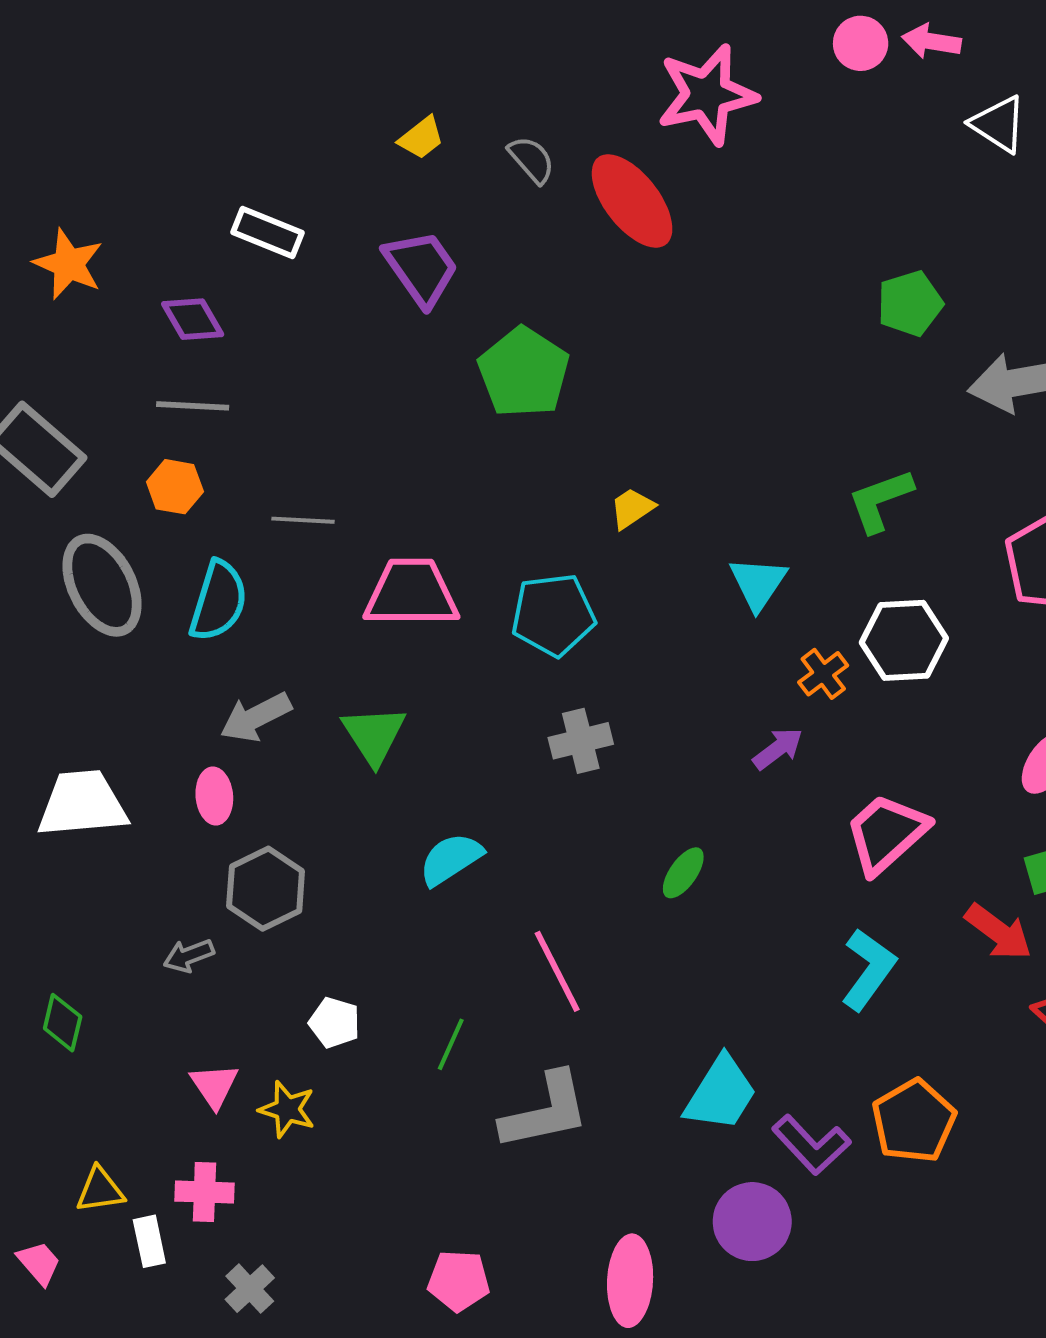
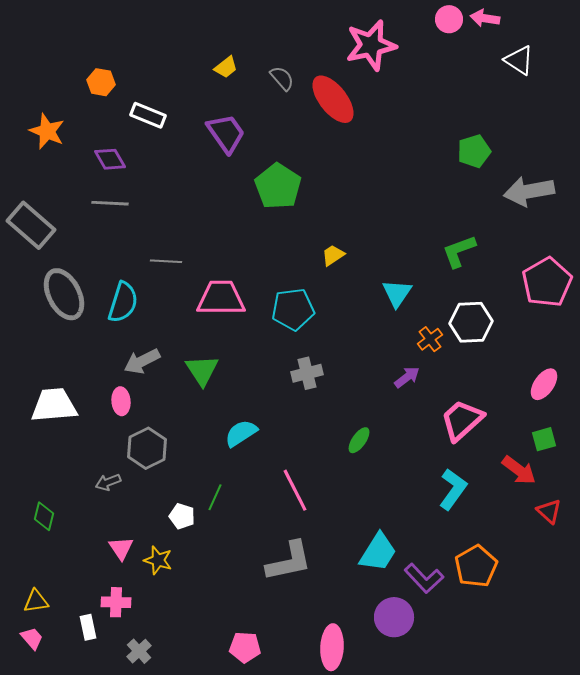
orange hexagon: (175, 487) -> (101, 82), moved
green line: (451, 1044) -> (215, 497), moved
yellow triangle: (100, 1190) -> (36, 601), moved

